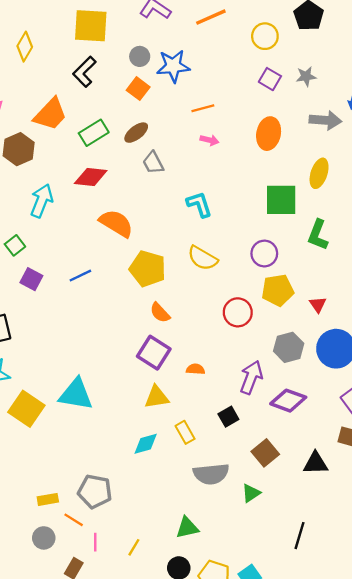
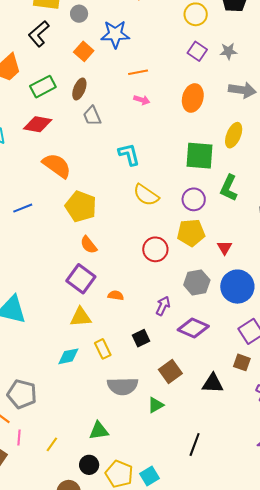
gray circle: (140, 56) -> (79, 14), moved
brown ellipse: (136, 133) -> (79, 89), turned -35
purple circle: (264, 254) -> (194, 199), moved
yellow semicircle: (203, 258) -> (146, 195), moved
purple arrow: (251, 377) -> (163, 306), size x0.7

